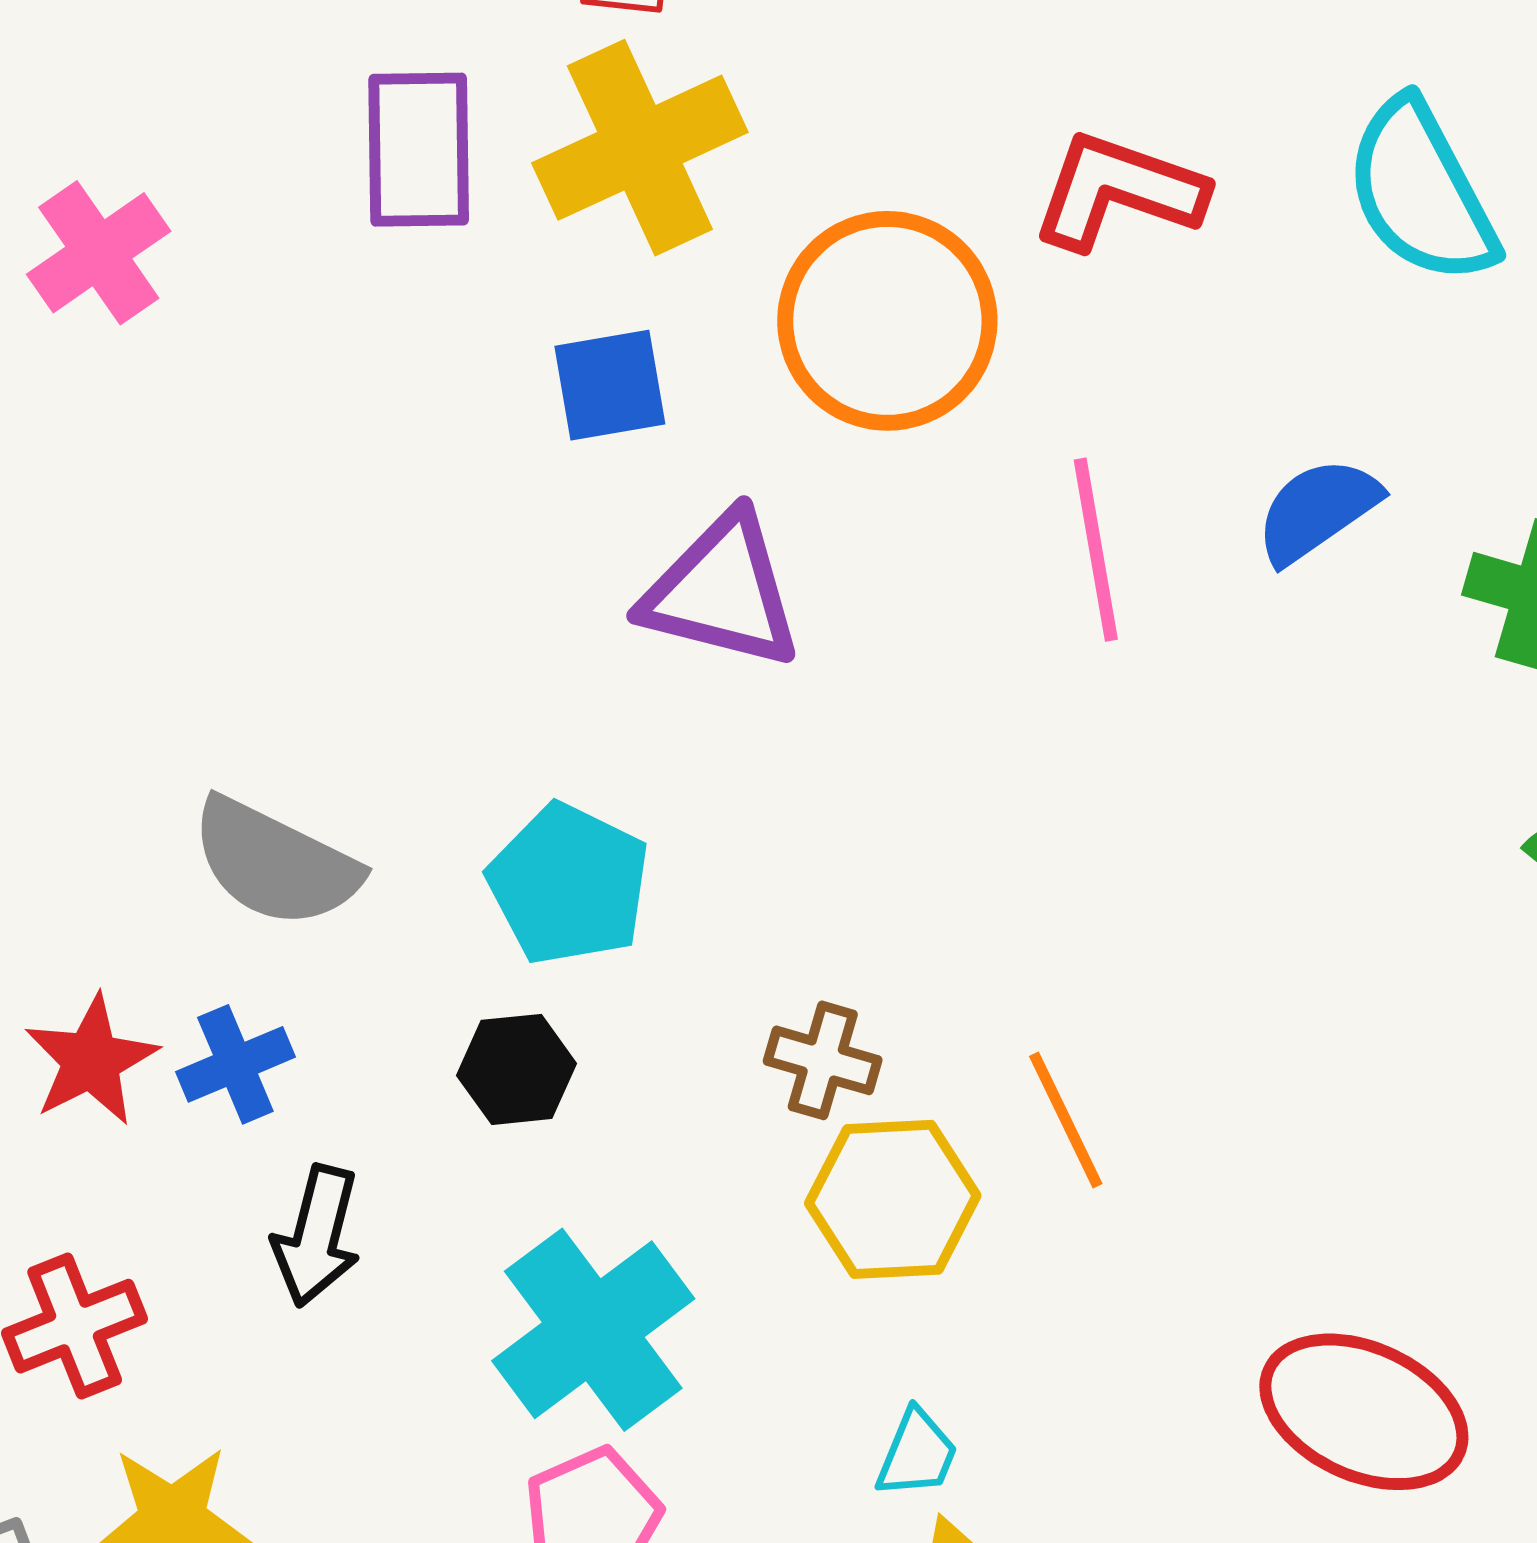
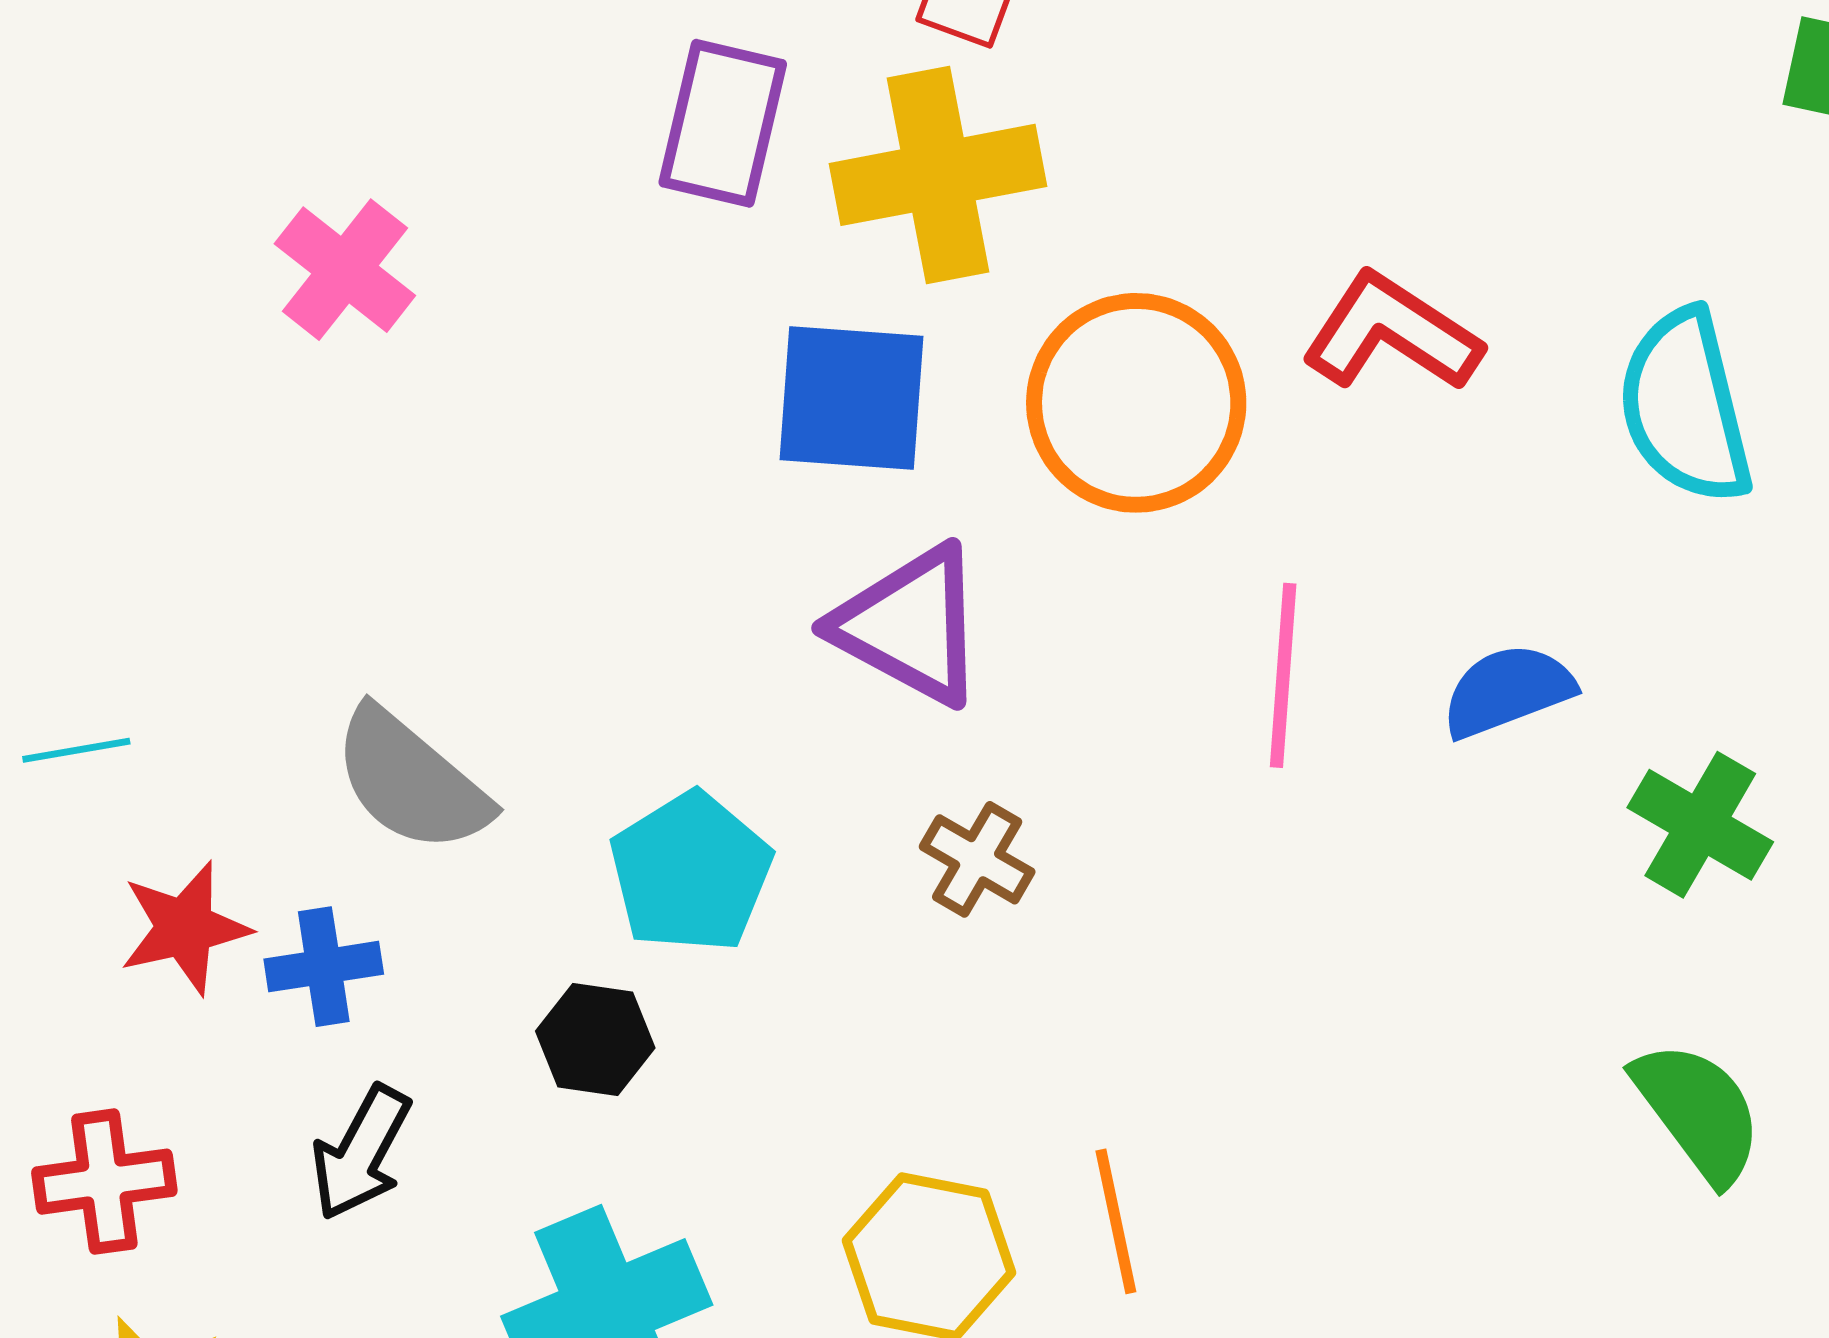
pink cross: (99, 253) -> (345, 270), moved, turned -31
blue square: (610, 385) -> (851, 398), size x1.4
brown cross: (823, 1060) -> (977, 859), moved

